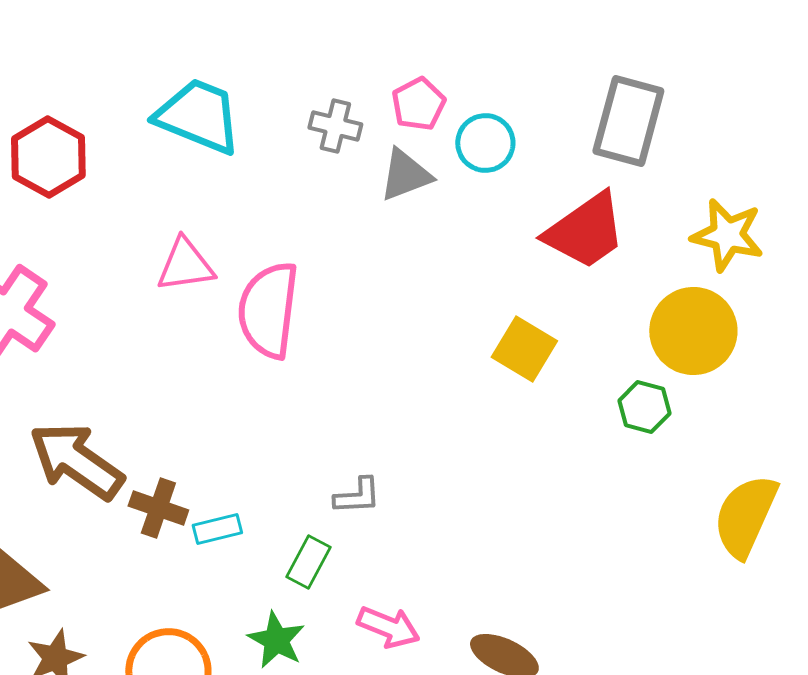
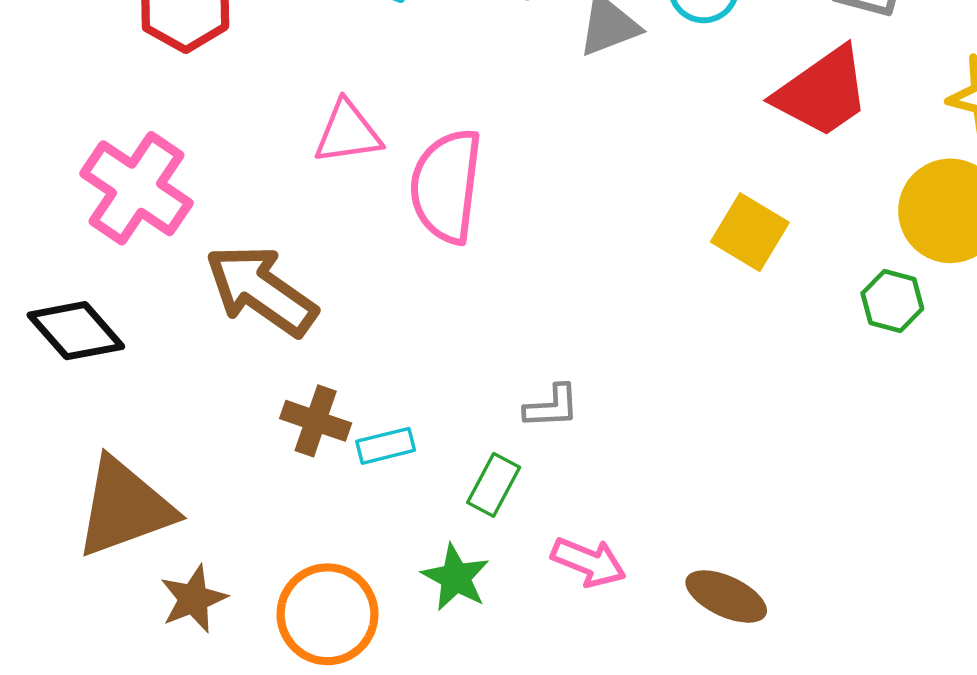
brown arrow: (76, 461) -> (261, 290), moved

